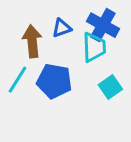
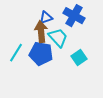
brown arrow: (32, 41) -> (41, 32), moved
cyan trapezoid: (94, 47) -> (58, 38), moved, turned -40

